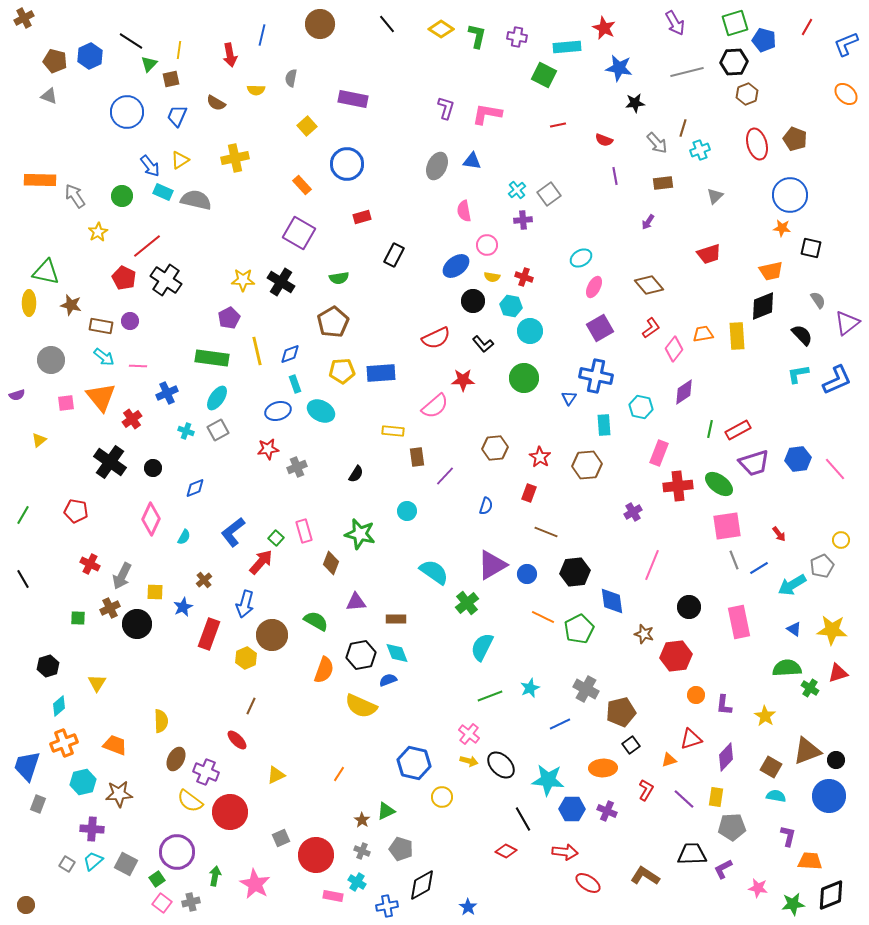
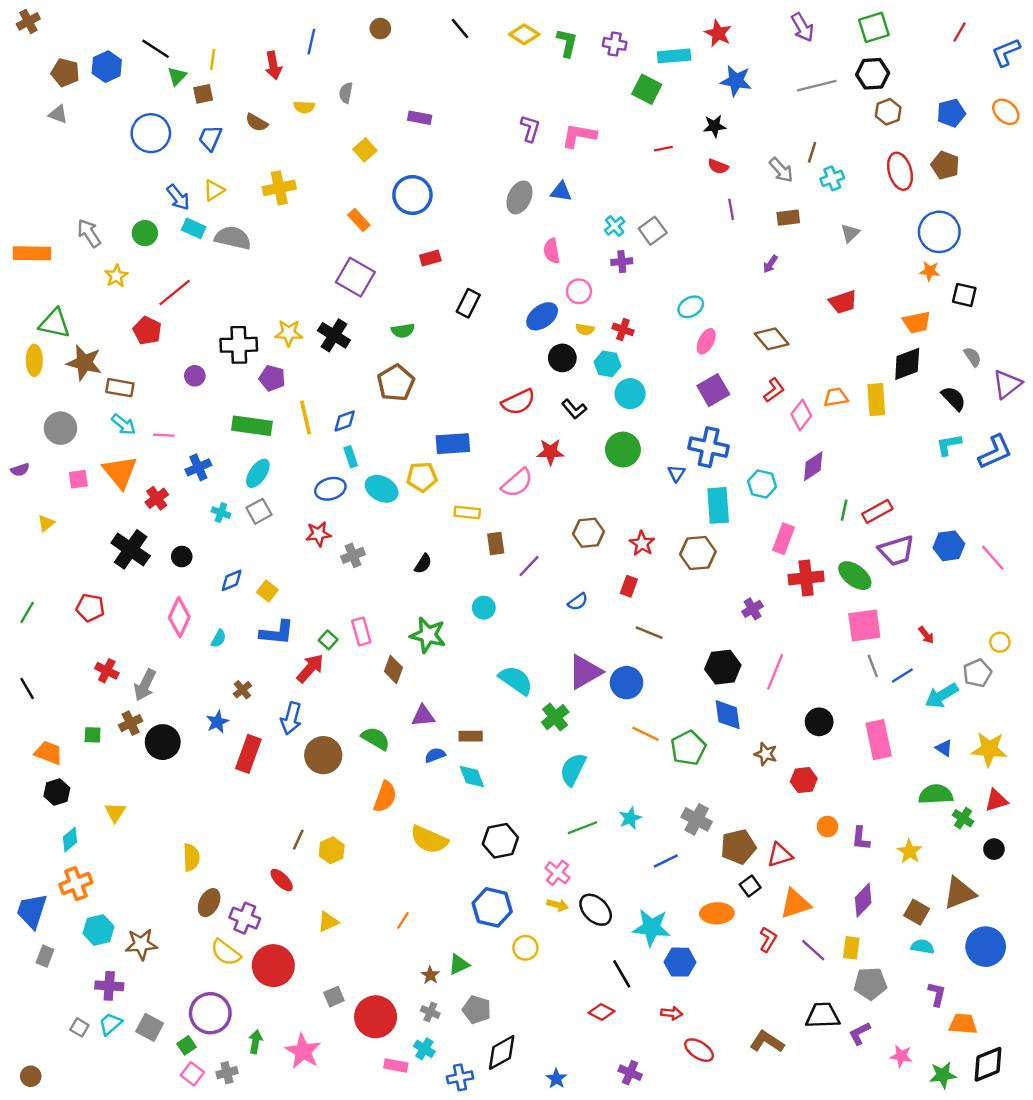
brown circle: (320, 24) -> (380, 29), size x0.6
blue pentagon: (764, 40) -> (951, 113), moved, turned -30
purple rectangle: (353, 99) -> (420, 118), size x0.7
black star: (635, 103) -> (715, 126), moved
orange rectangle: (40, 180) -> (32, 253), moved
black cross: (166, 280) -> (239, 345), moved, turned -36
brown star: (71, 305) -> (84, 363), size x1.4
purple pentagon: (229, 318) -> (272, 378), turned -30
purple circle: (130, 321) -> (195, 376), moved
yellow pentagon: (342, 371) -> (422, 477), moved
cyan rectangle: (604, 425) -> (718, 505), size x1.4
blue semicircle: (486, 506) -> (578, 602), turned 36
blue L-shape: (233, 532) -> (277, 633), turned -136
black hexagon: (575, 572) -> (723, 667), moved
blue circle: (527, 574) -> (627, 683), size x1.4
yellow square: (155, 592) -> (267, 591), moved, turned 36
black hexagon: (361, 655) -> (500, 841), moved
red hexagon: (676, 656) -> (804, 780), size x0.7
yellow hexagon: (246, 658) -> (332, 850), moved
blue semicircle: (388, 680) -> (435, 755), moved
red triangle: (691, 739) -> (780, 855), moved
orange trapezoid: (115, 745) -> (49, 753), moved
orange triangle: (669, 760) -> (795, 904), size x1.8
black circle: (836, 760) -> (994, 849), moved
purple cross: (607, 811) -> (630, 1073), moved
red arrow: (565, 852) -> (672, 1013), size x0.7

